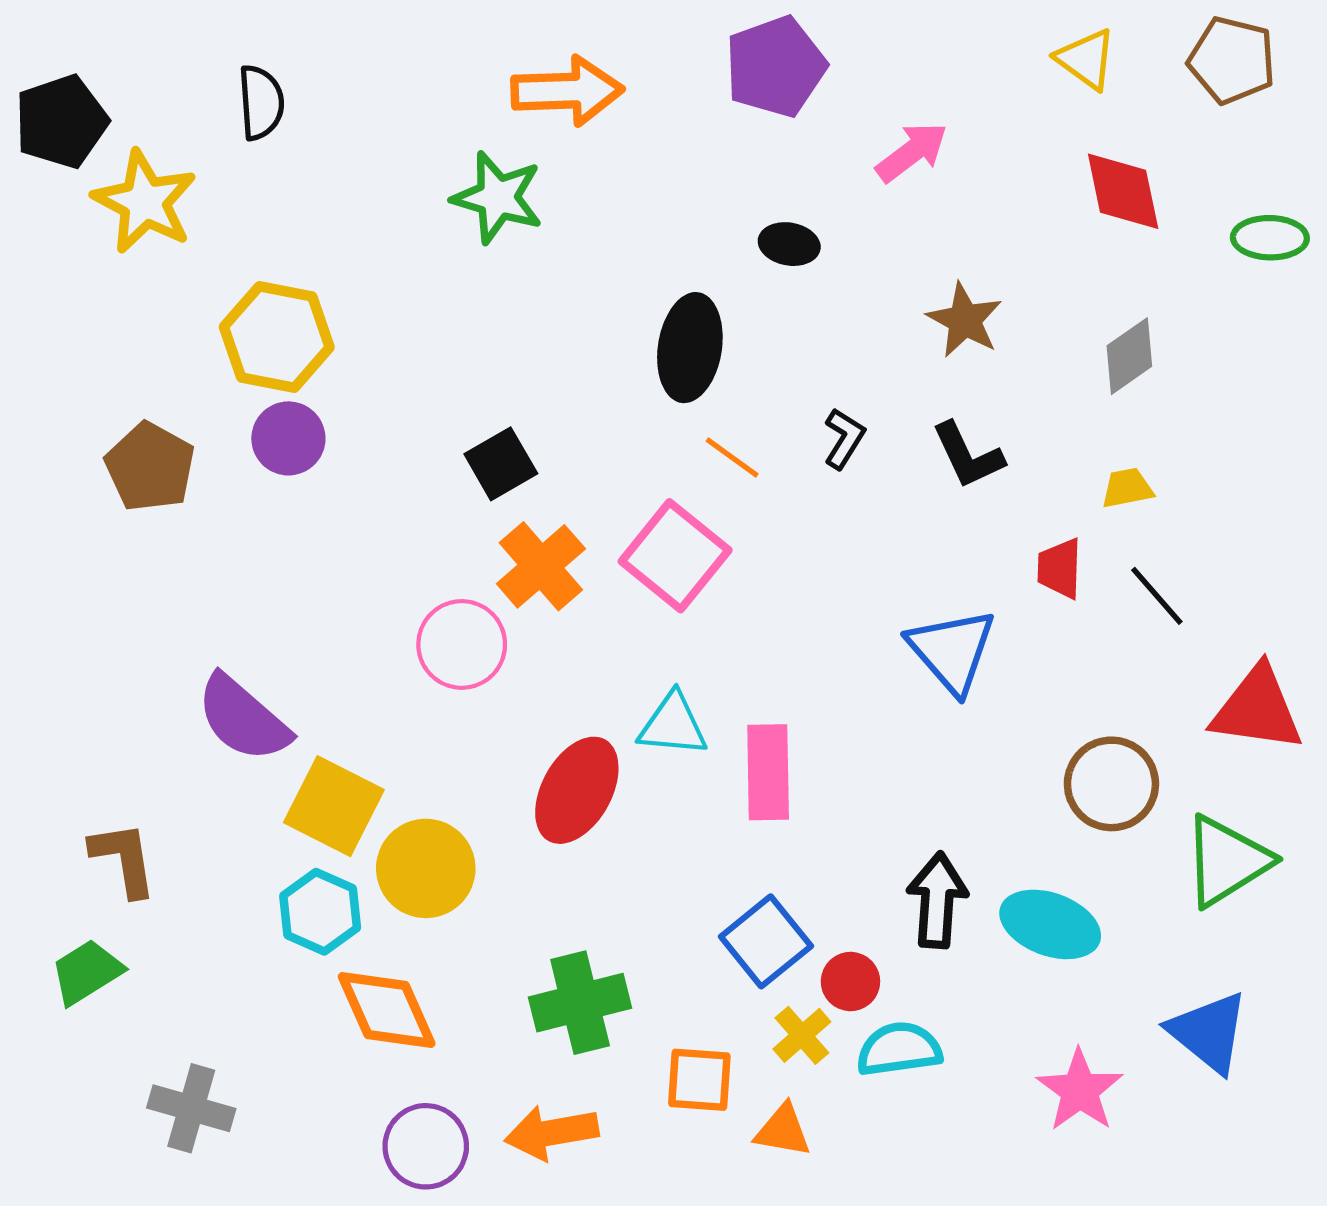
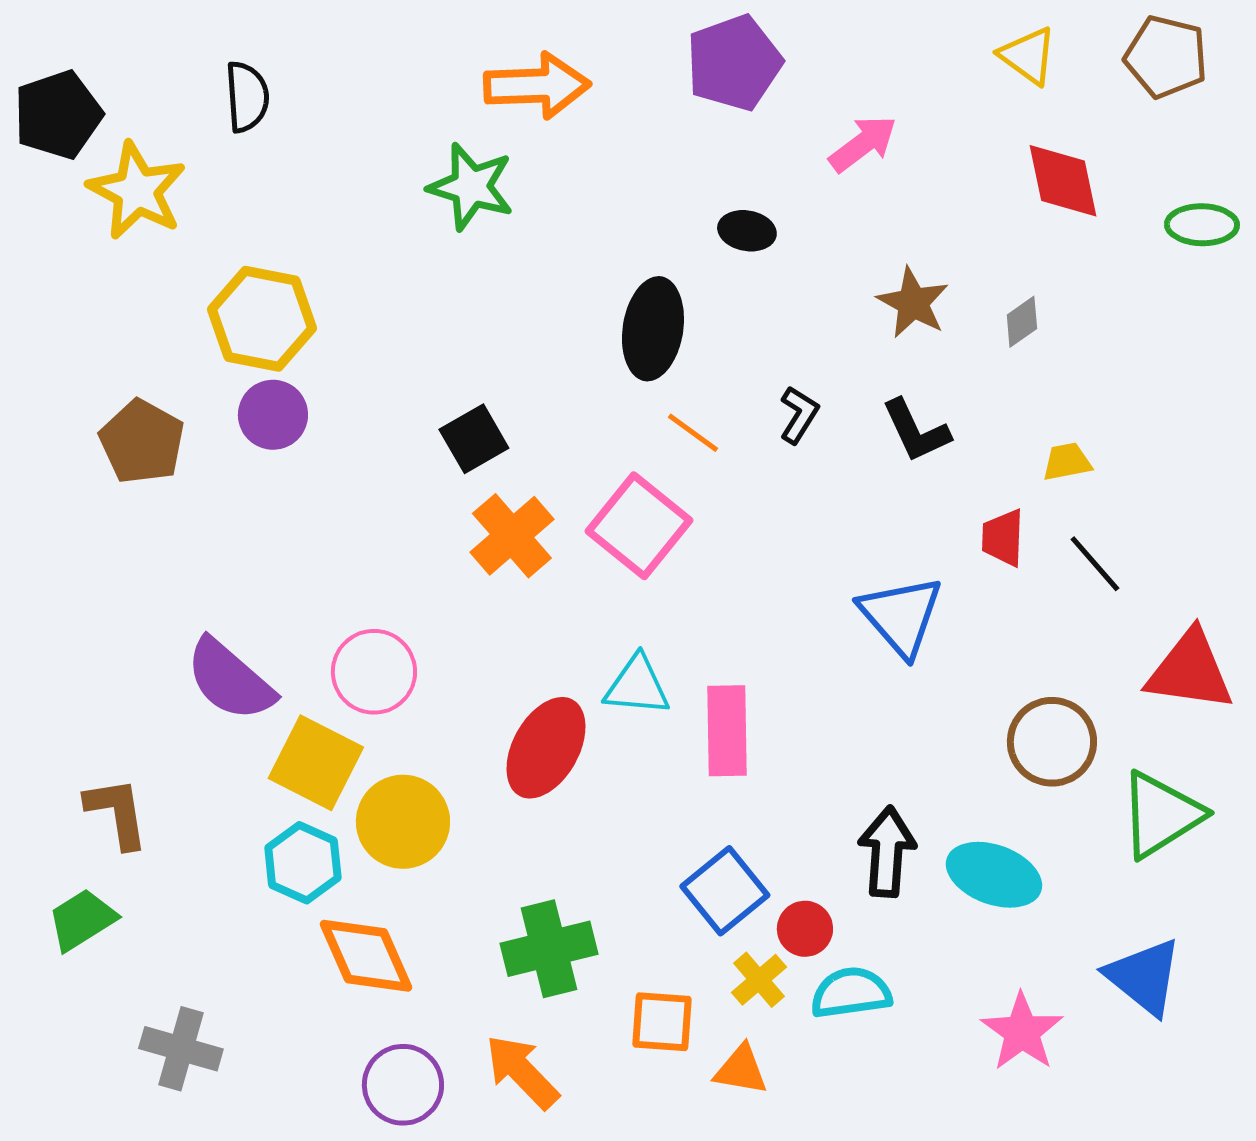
gray diamond: (1129, 356) -> (1022, 322), moved, size x0.7
pink circle: (462, 644) -> (374, 672), moved
orange arrow: (551, 1133) -> (522, 1072), turned 56

